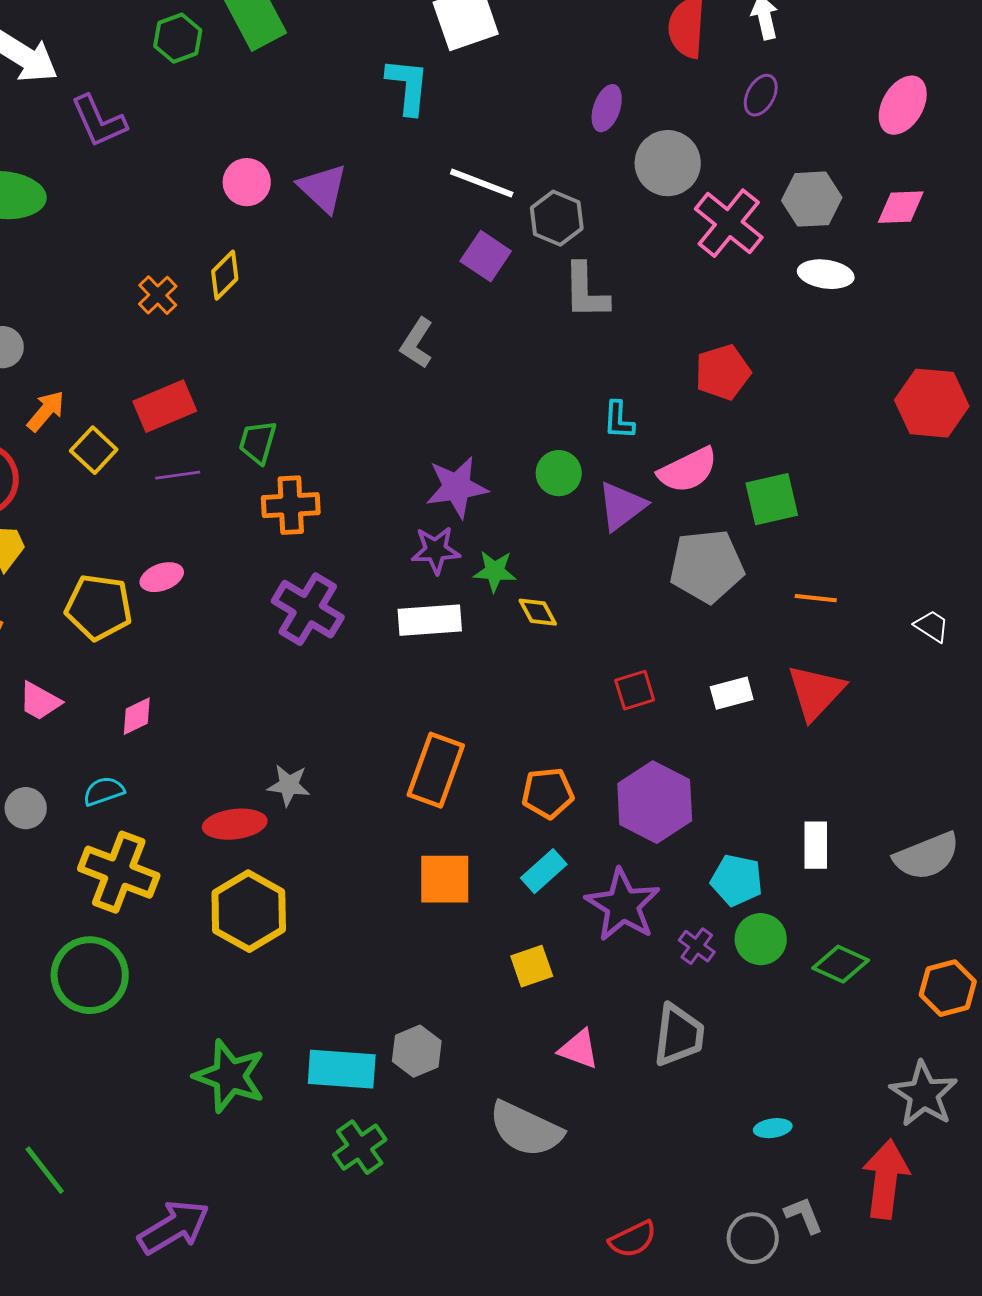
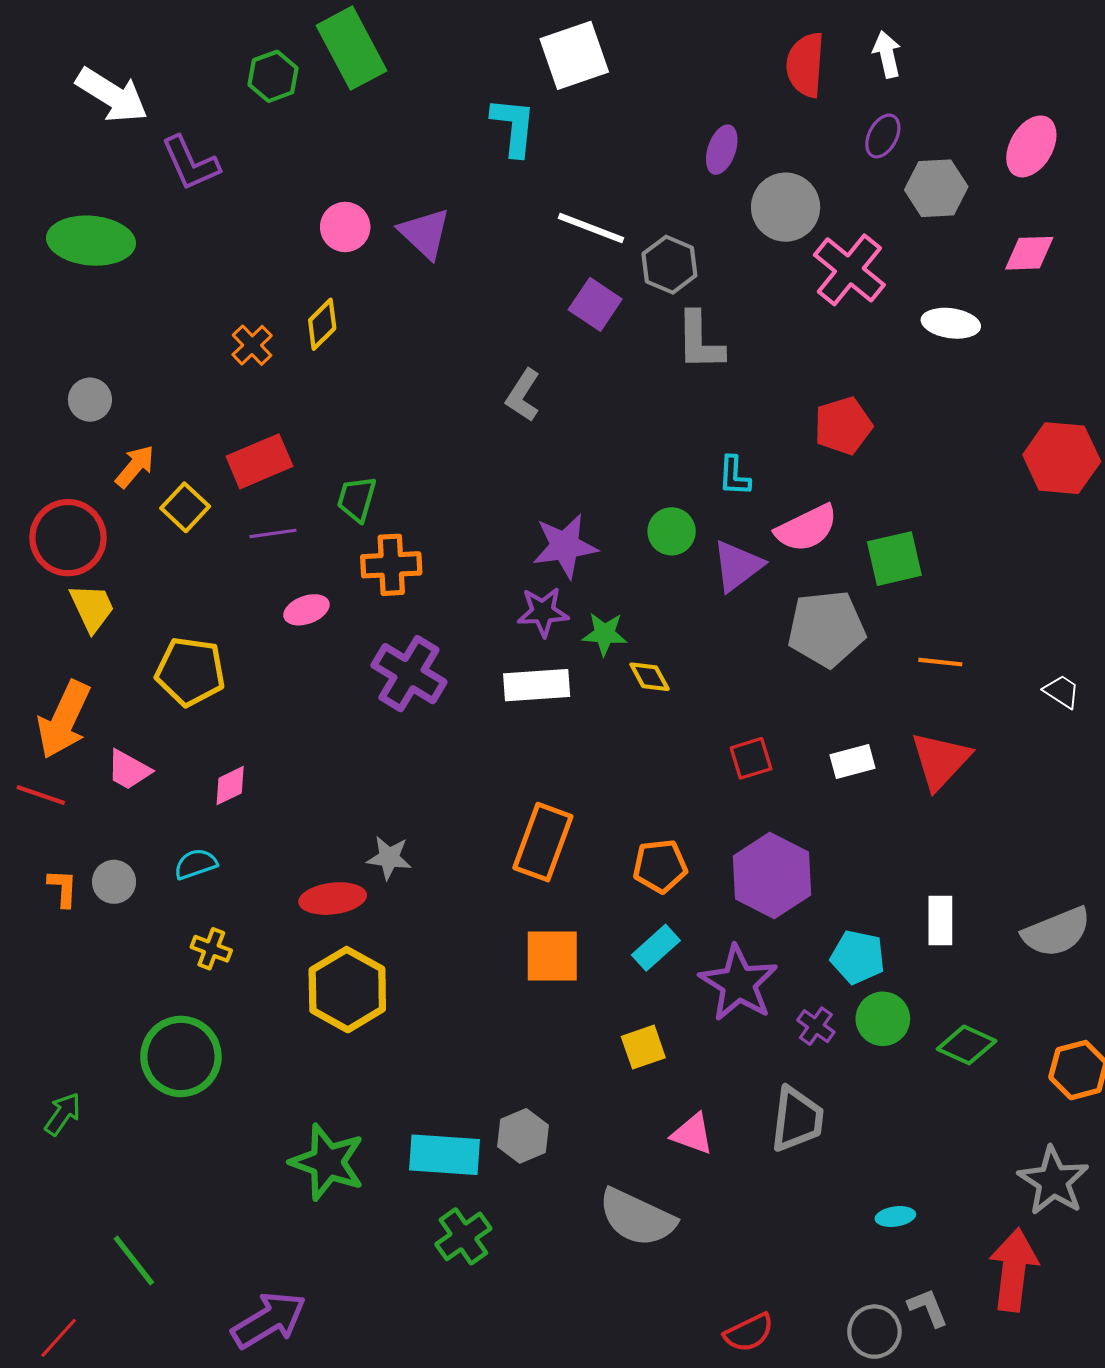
gray hexagon: (812, 199) -> (936, 188), moved
pink ellipse: (162, 577) -> (306, 610), moved
yellow cross: (119, 872) -> (211, 949), size x0.5

